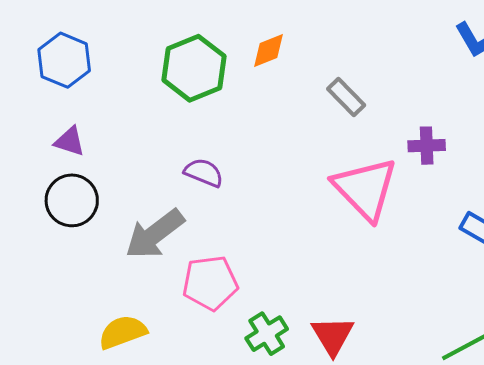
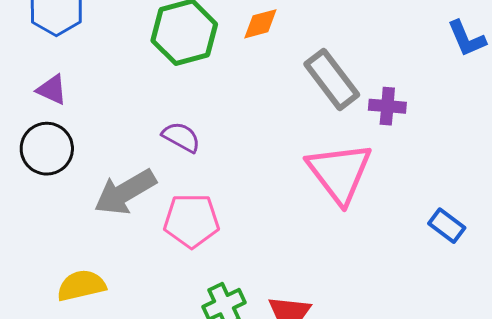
gray rectangle: (346, 97) -> (332, 79), size x1.5
purple cross: (427, 146) -> (387, 106), moved
pink pentagon: (210, 283) -> (191, 221), moved

